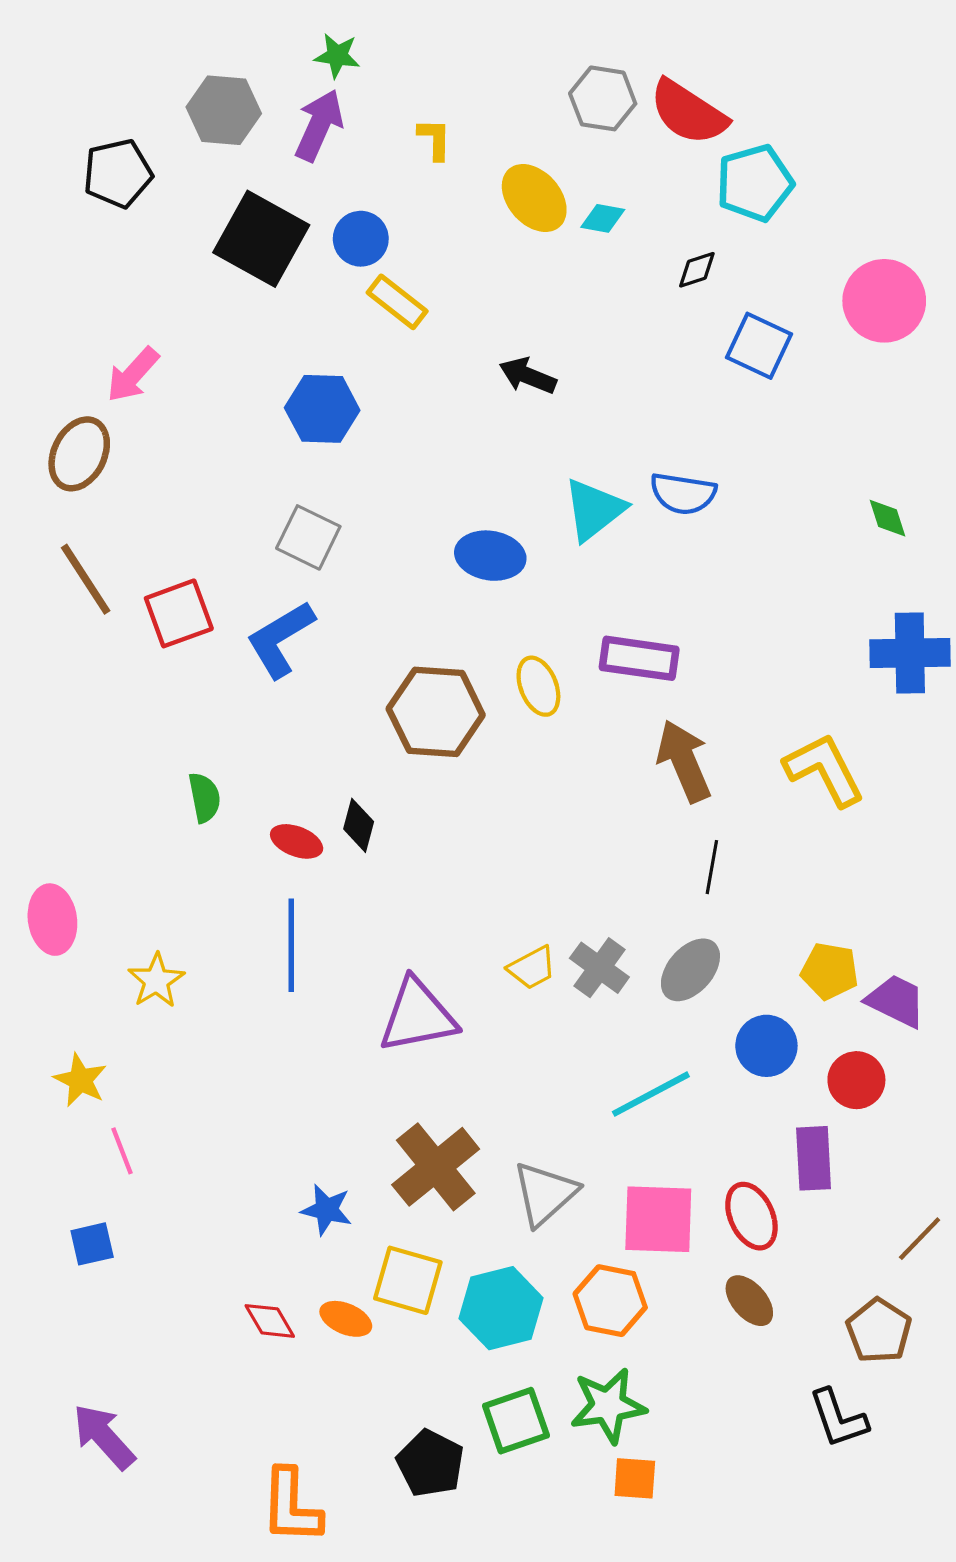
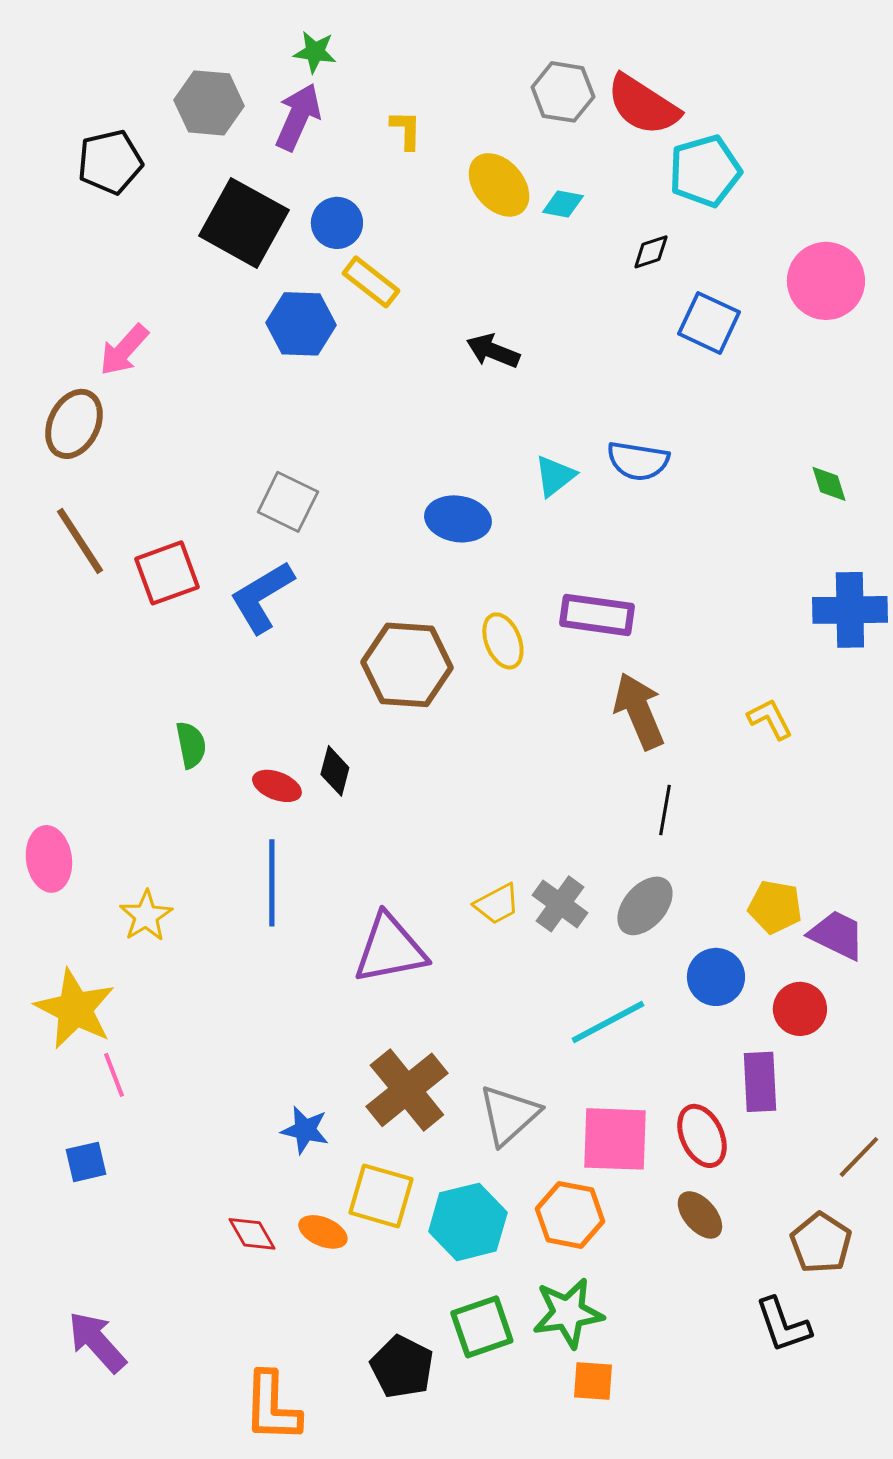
blue hexagon: (322, 409) -> (301, 324), moved
cyan triangle: (594, 510) -> (555, 476), size x0.7
yellow L-shape: (824, 770) -> (770, 719), size x0.6
yellow star: (80, 1080) -> (75, 1009), size x1.6

